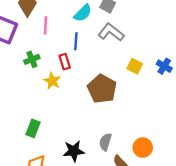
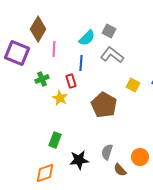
green rectangle: (33, 128) -> (55, 140), moved

